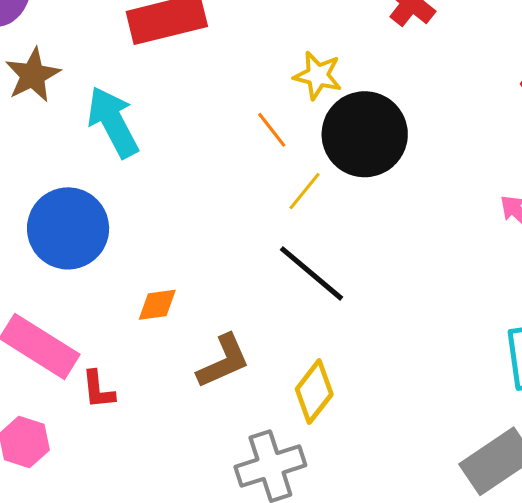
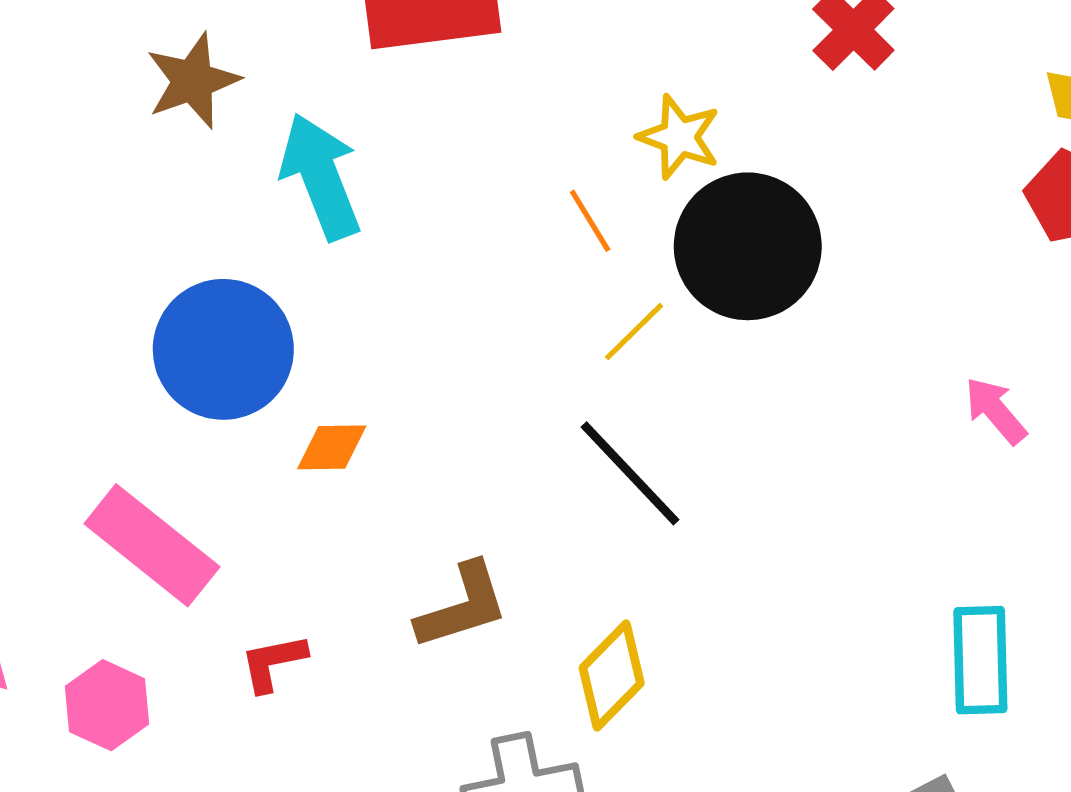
orange diamond: (157, 305) -> (332, 447), moved
red L-shape: (98, 390) -> (273, 663), moved, turned 78

